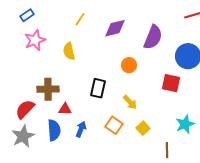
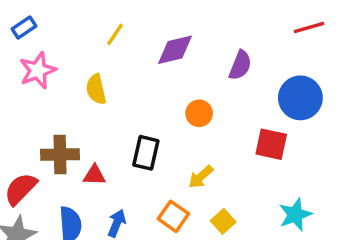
purple semicircle: (153, 37) -> (240, 65), size x0.7
yellow arrow: (130, 102) -> (201, 177), turned 91
red triangle: (65, 109) -> (94, 175), moved

